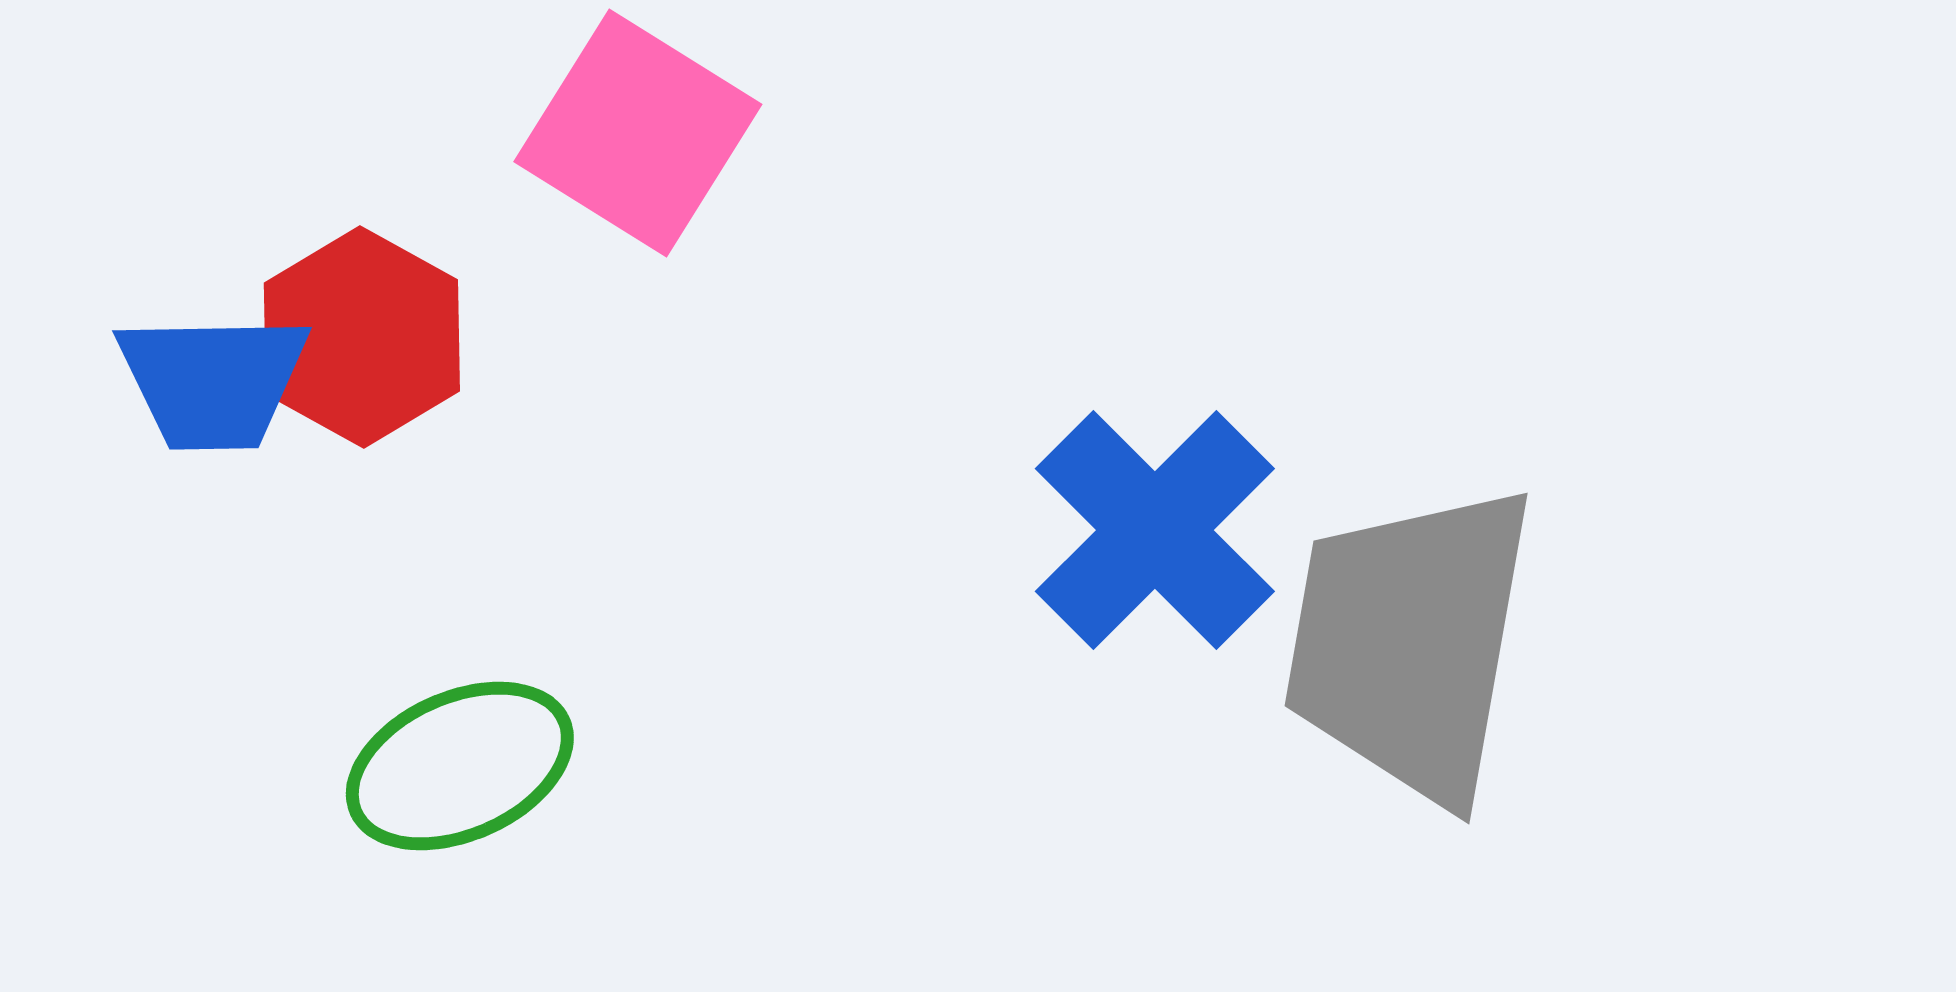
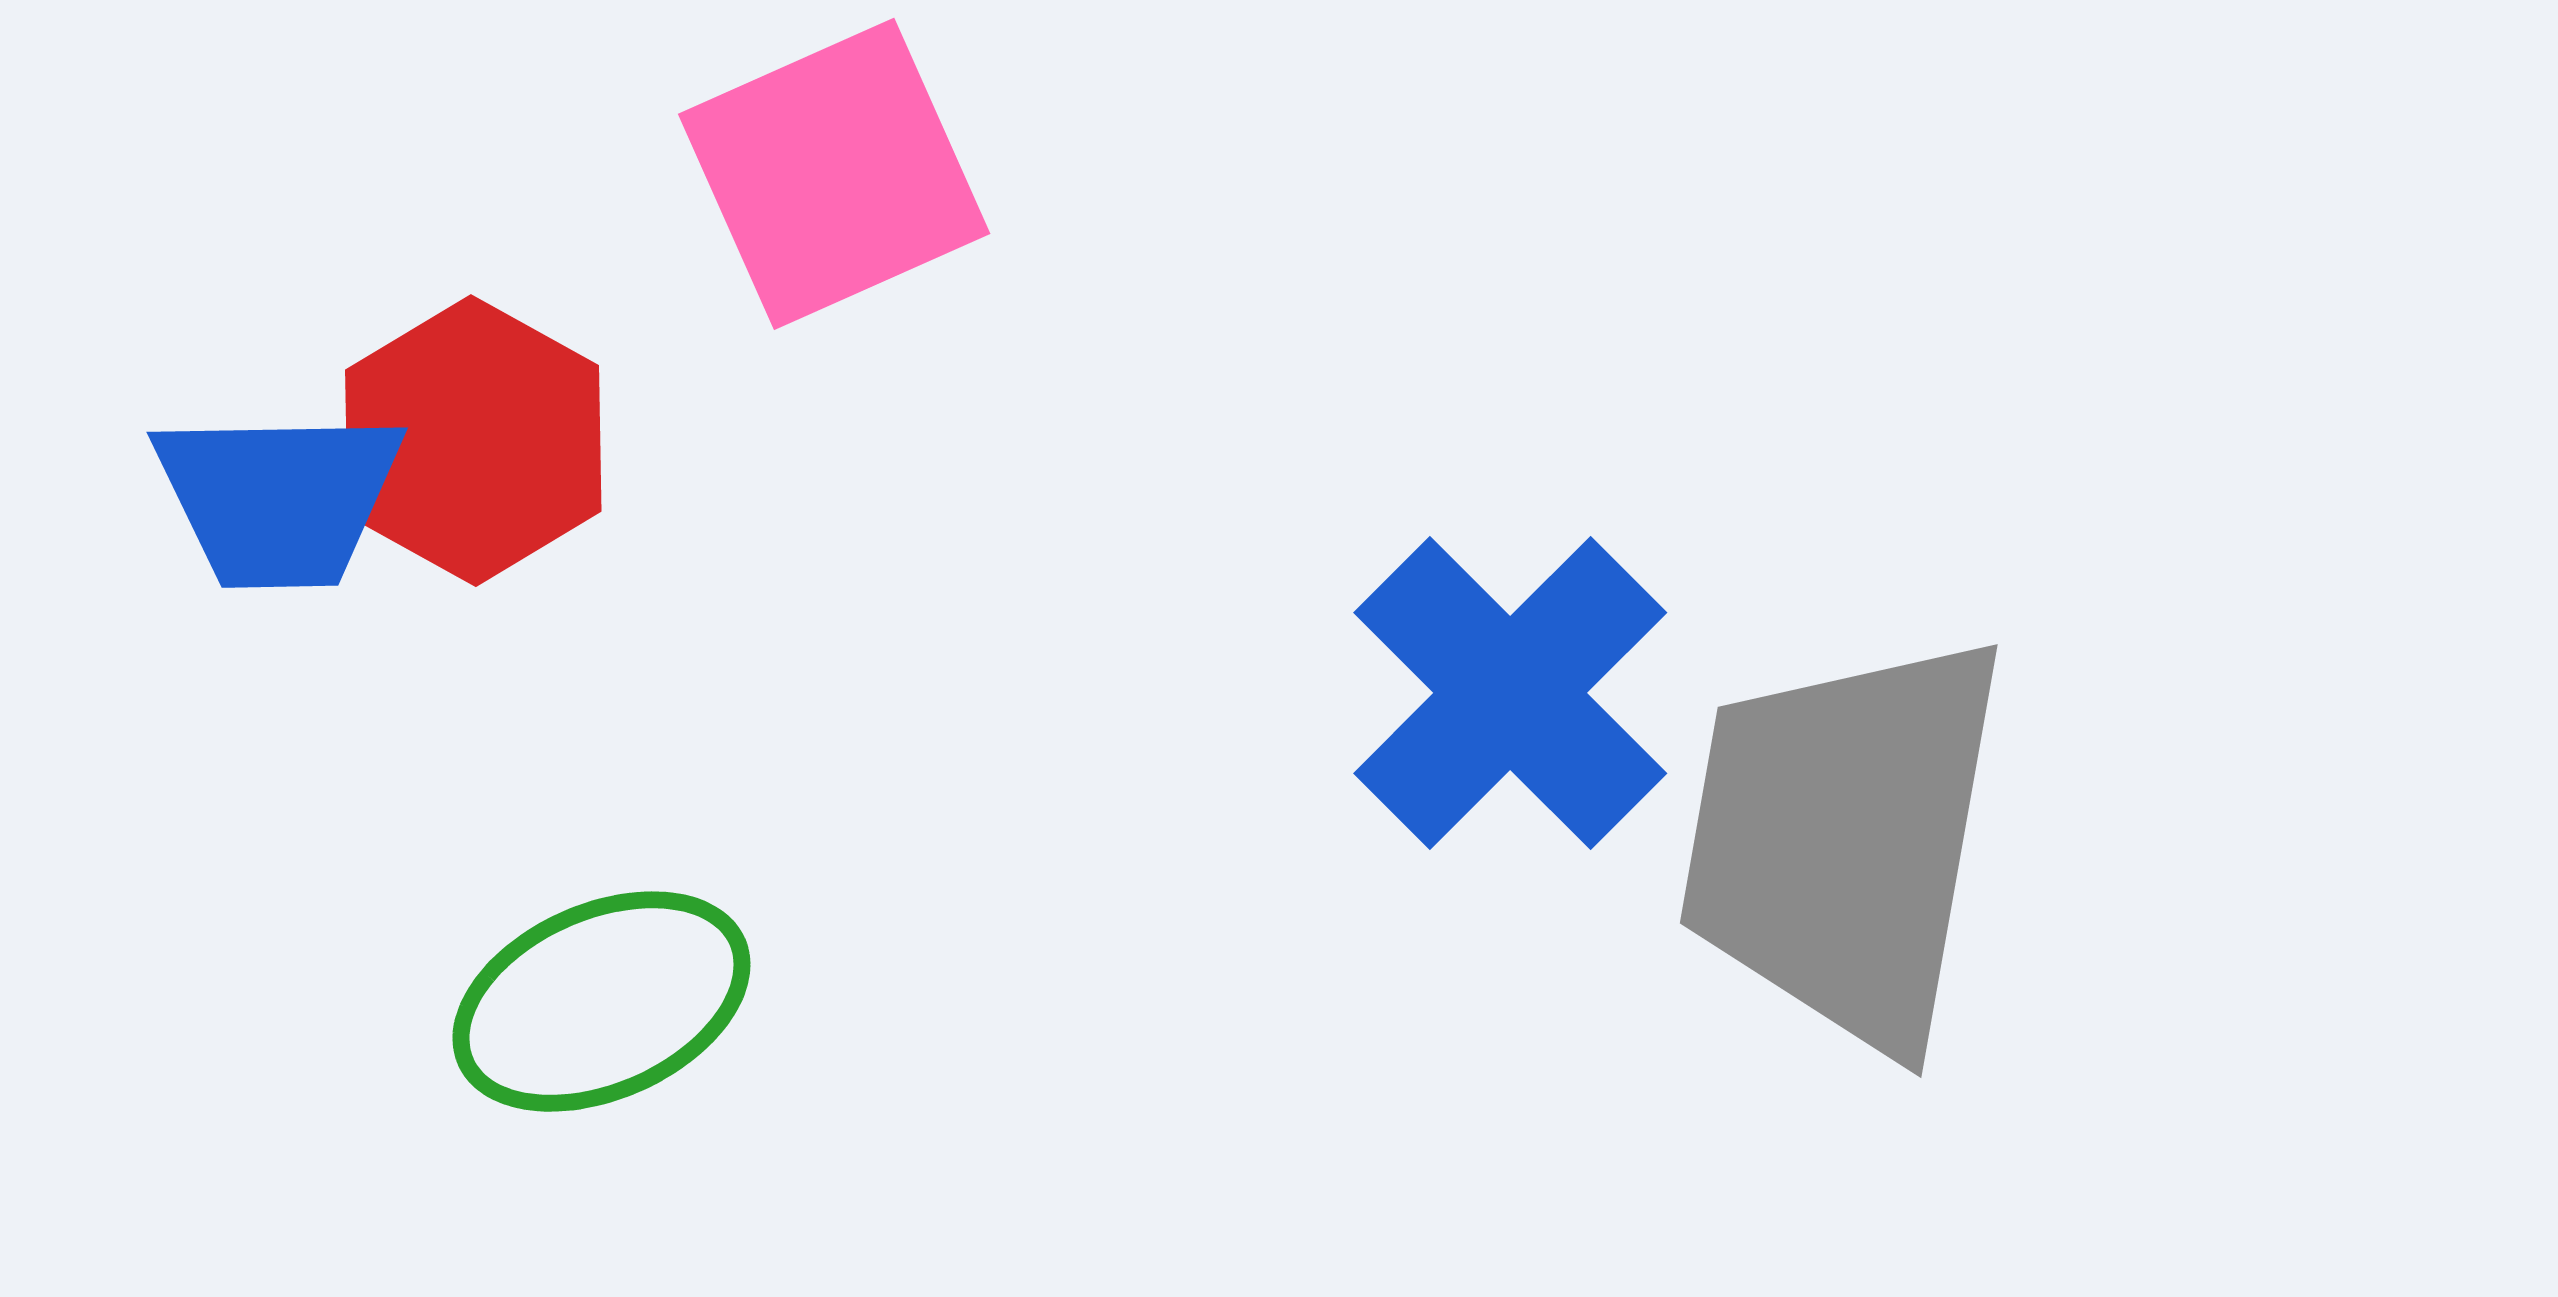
pink square: (638, 133) -> (834, 174), turned 34

